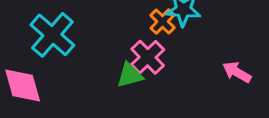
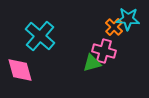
pink cross: (148, 57) -> (104, 51), turned -30

